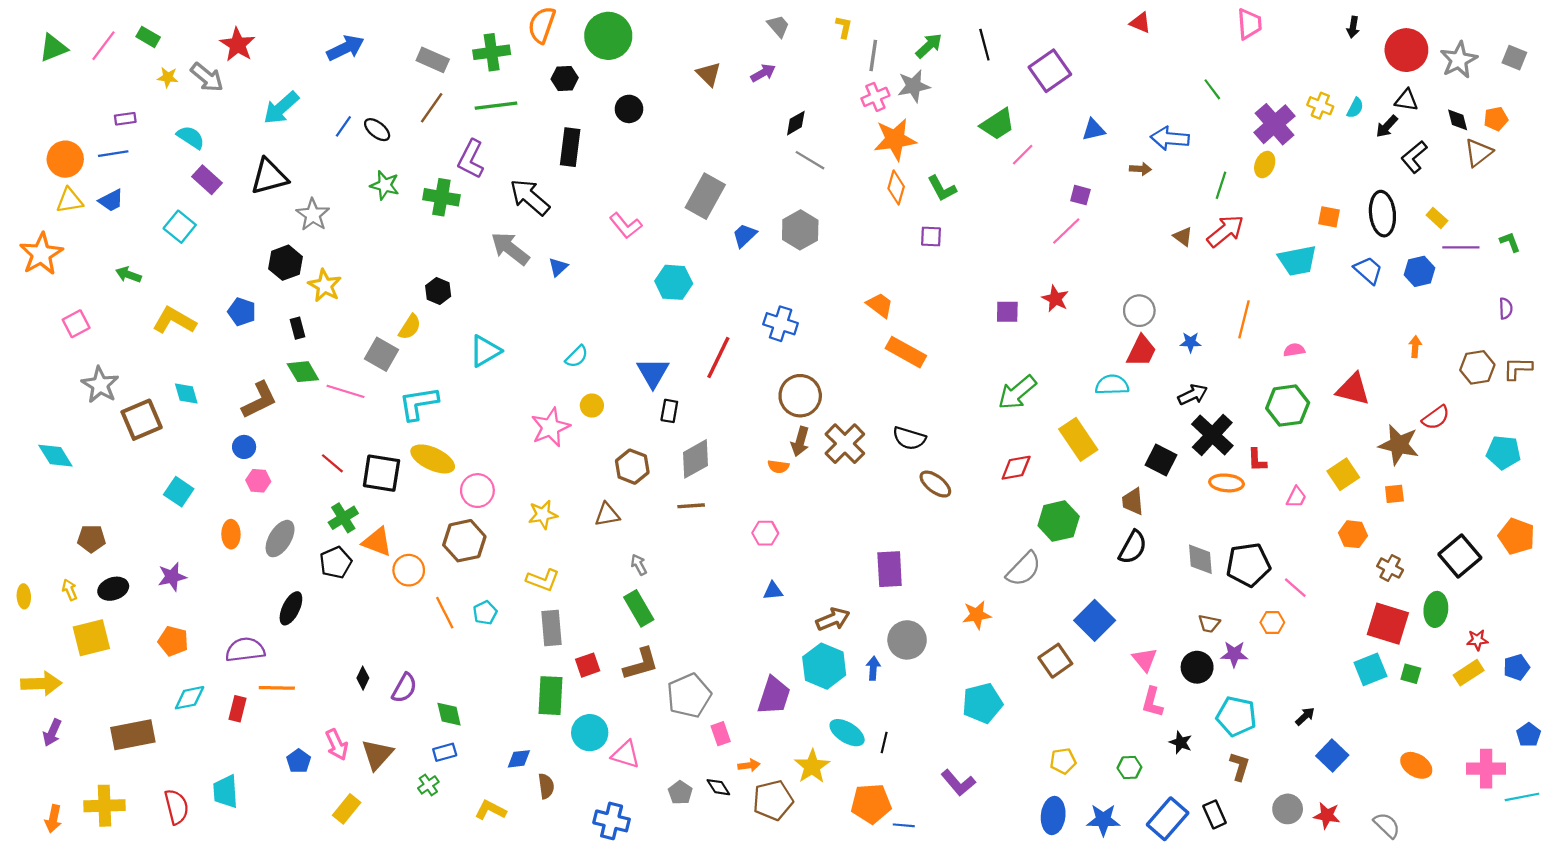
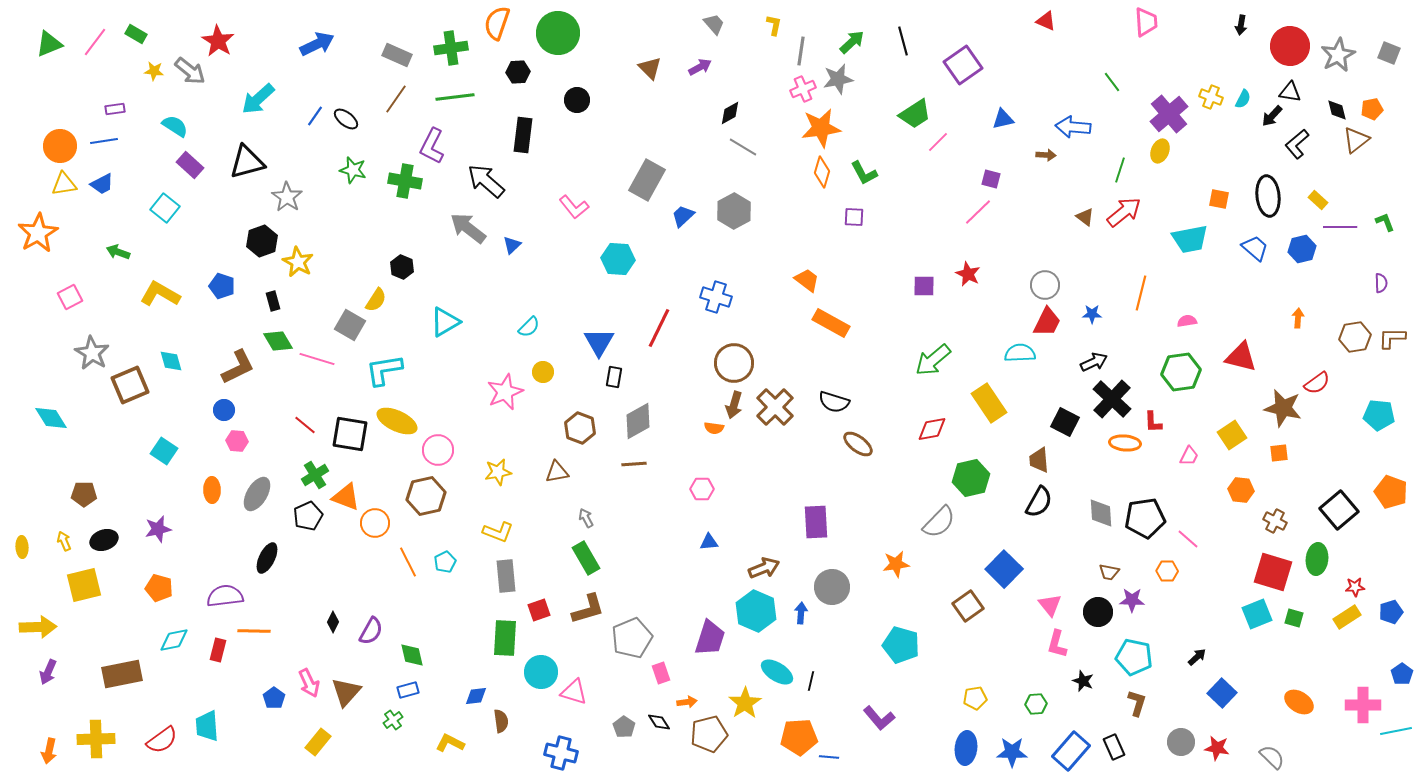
cyan pentagon: (982, 703) -> (901, 645), turned 30
red semicircle: (176, 807) -> (162, 740), turned 68

